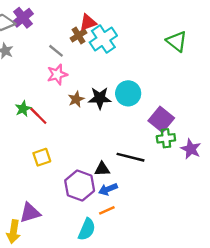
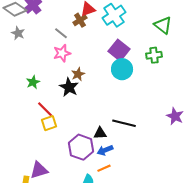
cyan cross: (103, 39) -> (114, 15), moved
black star: (100, 98) -> (69, 87), moved, turned 30
red line: (38, 116) -> (45, 109), moved
purple square: (161, 119) -> (119, 50), moved
green cross: (166, 138) -> (154, 55), moved

